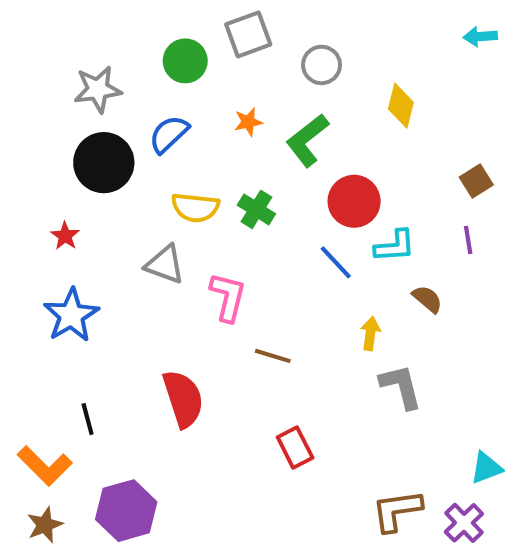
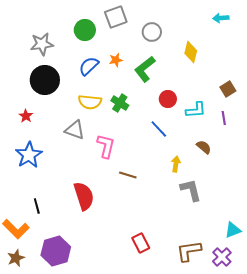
cyan arrow: (480, 36) -> (221, 18), moved
blue semicircle: (169, 134) -> (89, 66), moved
red circle: (354, 201) -> (168, 99), size x0.7
cyan L-shape: (395, 246) -> (196, 110), moved
red rectangle: (295, 448) -> (141, 243), moved

